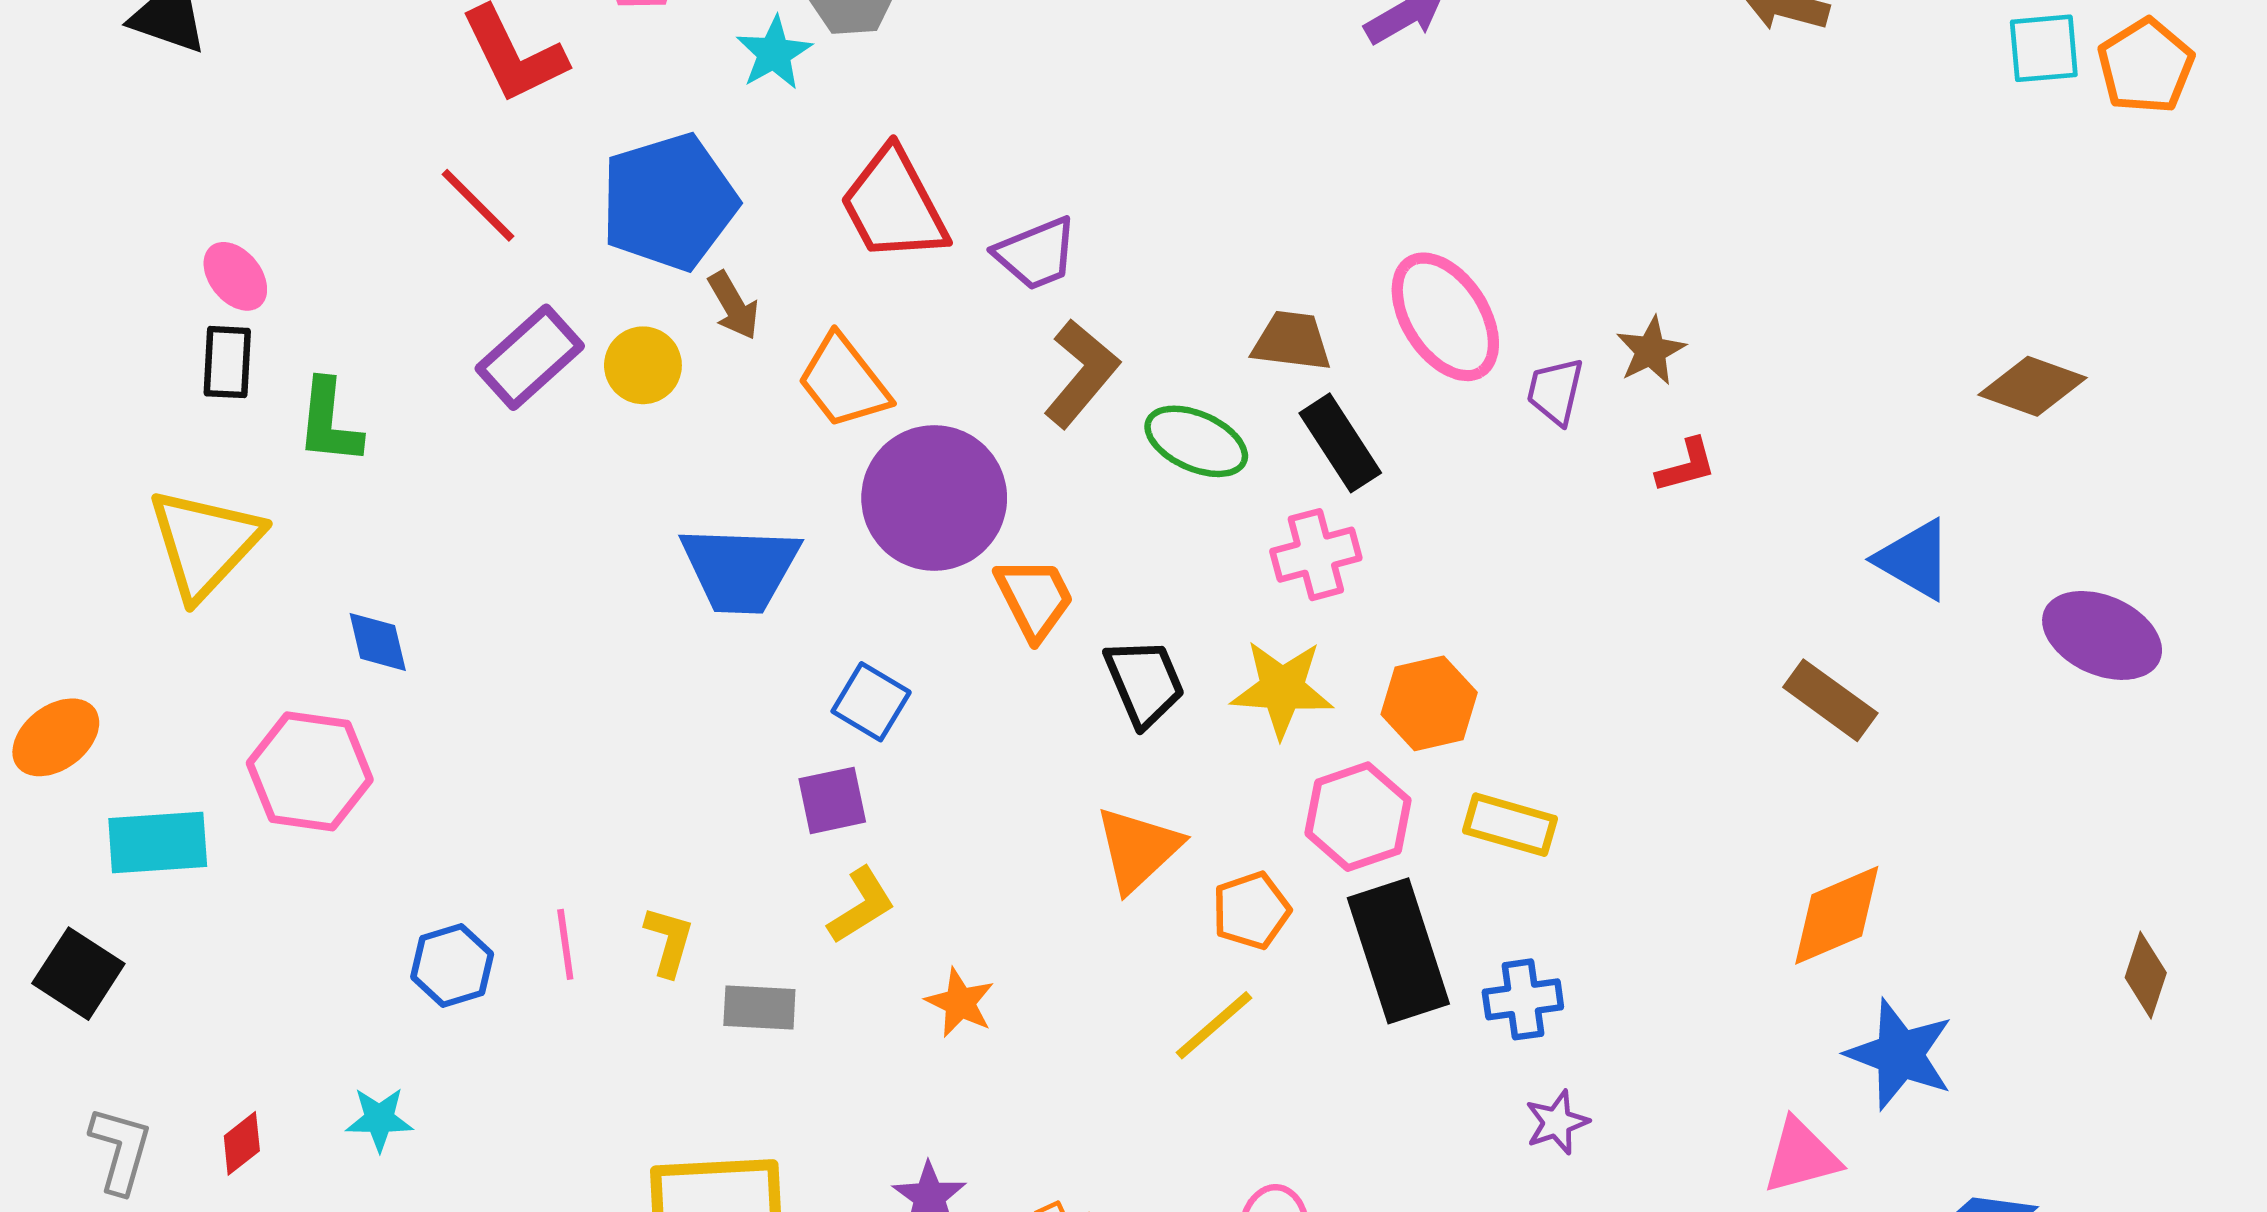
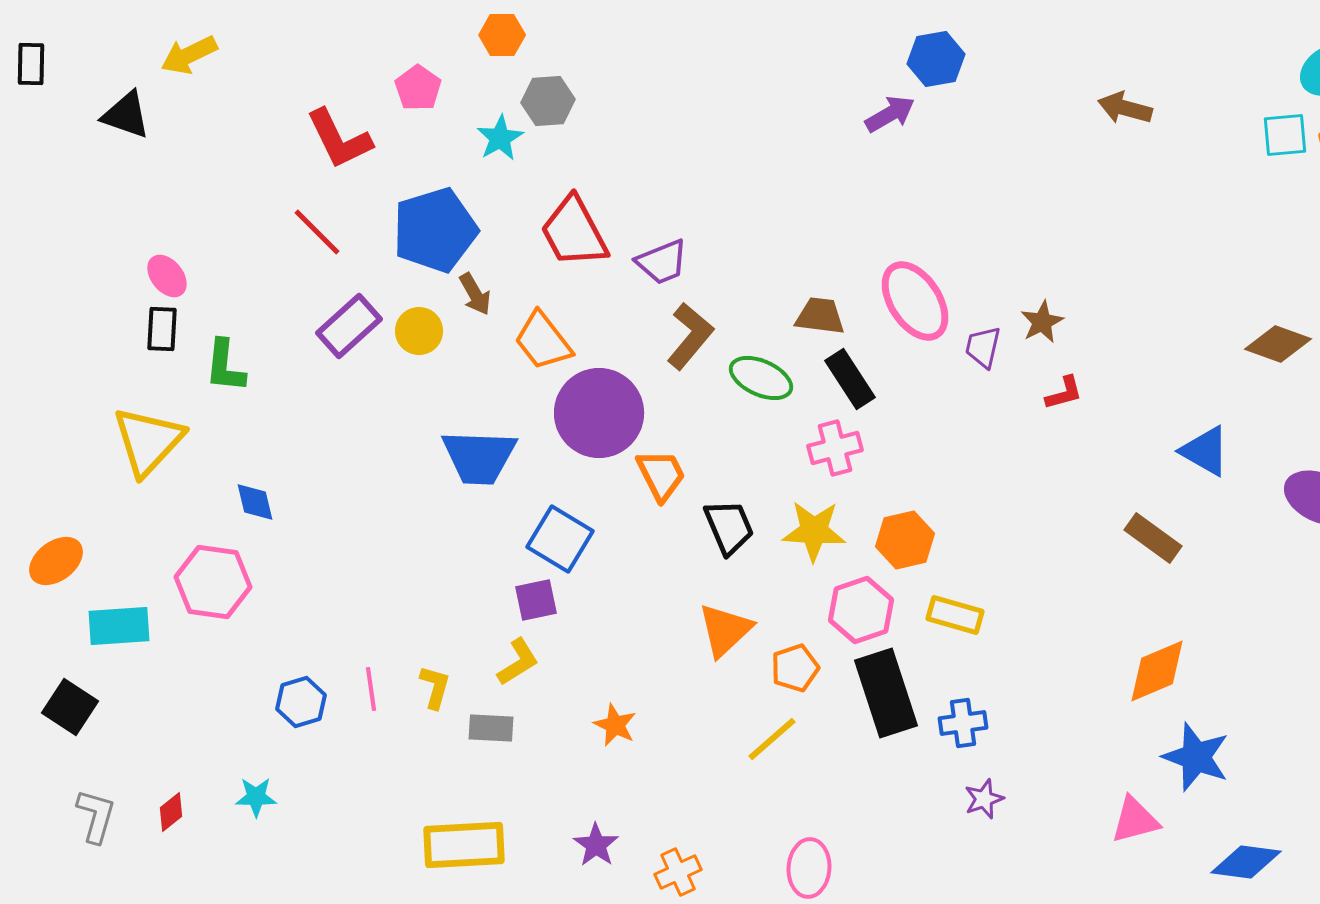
blue square: (871, 702) -> (560, 539), size x1.4
yellow L-shape: (861, 906) -> (518, 662), moved

